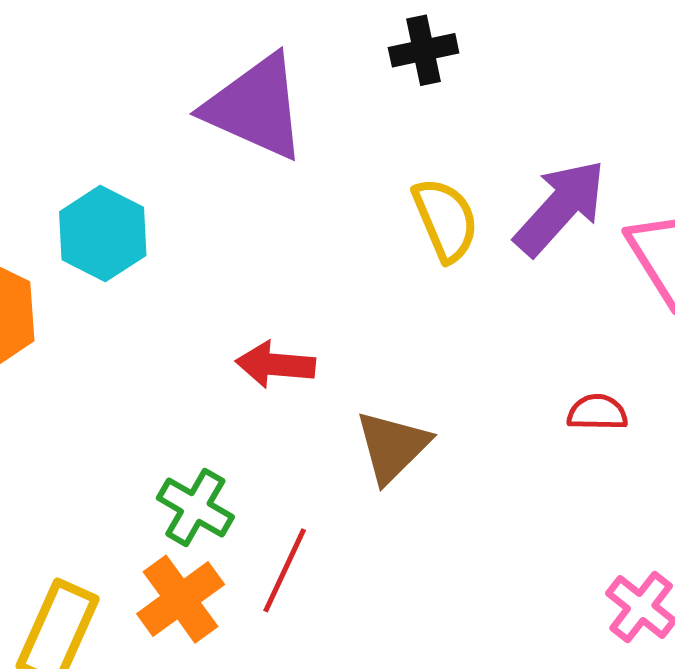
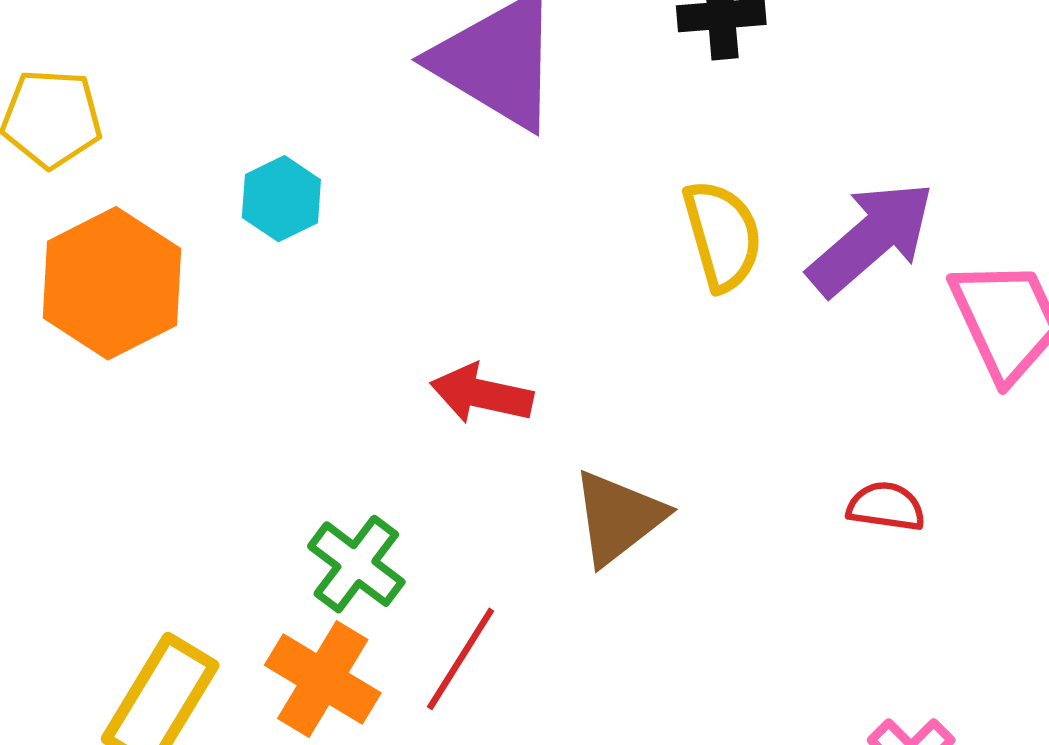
cyan hexagon: (103, 234) -> (281, 199), size x0.7
orange cross: (181, 599) -> (323, 679), turned -30

